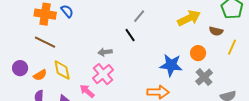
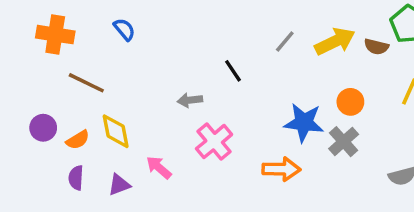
orange cross: (45, 14) -> (55, 35), moved
gray line: (139, 16) -> (285, 41), moved
brown semicircle: (216, 31) -> (376, 47), moved
pink cross: (103, 74) -> (214, 142), moved
gray cross: (204, 77) -> (344, 142), moved

